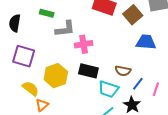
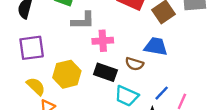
blue trapezoid: (146, 42) -> (156, 46), moved
purple square: (24, 56) -> (32, 48), turned -30
brown semicircle: (123, 71) -> (134, 64), moved

